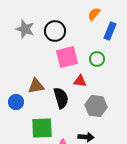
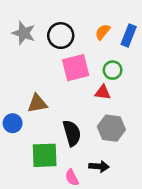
orange semicircle: (94, 14) -> (103, 32), moved
red triangle: (80, 81) -> (103, 92), moved
black semicircle: (61, 98) -> (72, 133), moved

